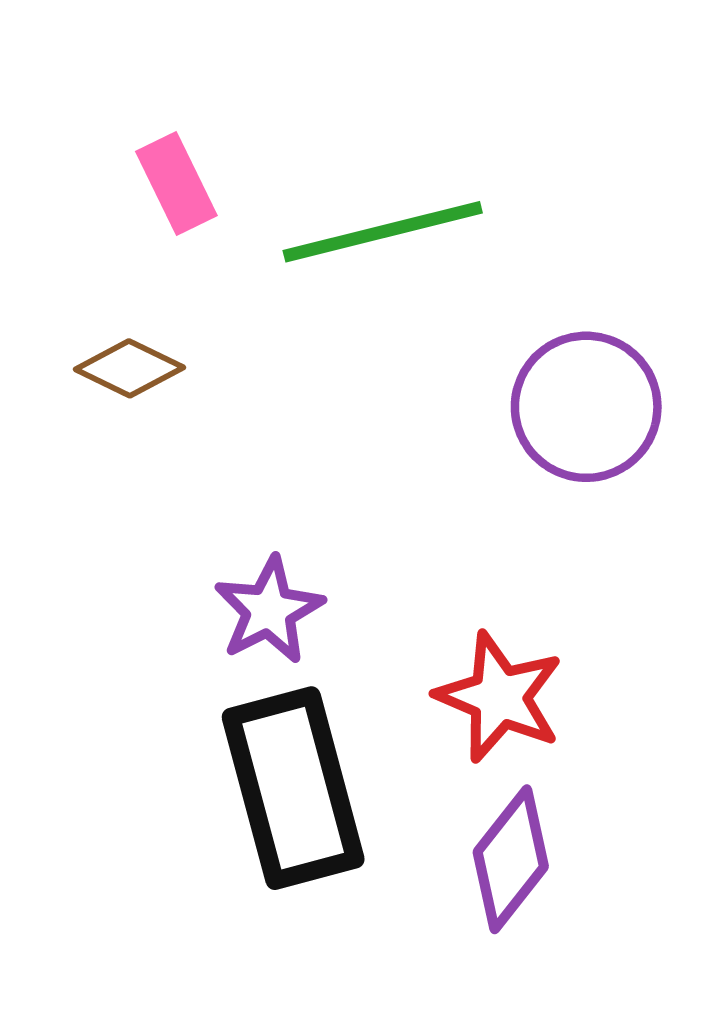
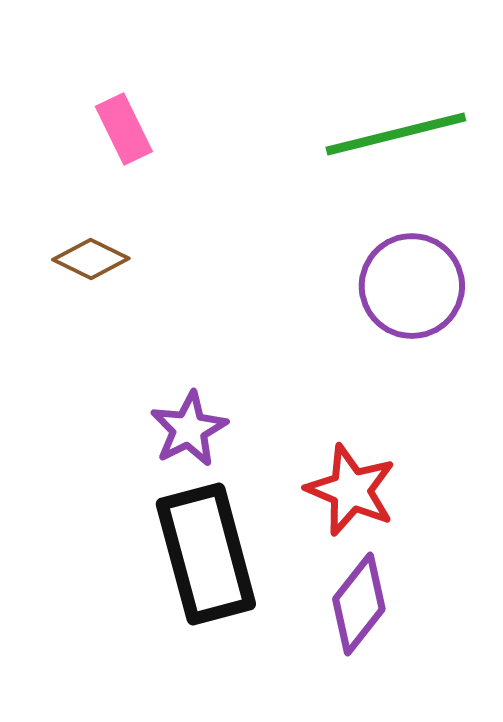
green line: (383, 232) -> (396, 134), moved

